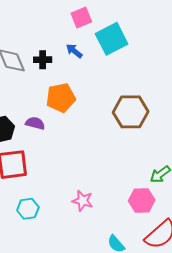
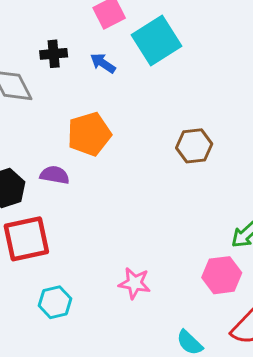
black cross: (43, 60) -> (54, 54), moved
brown hexagon: (131, 112) -> (194, 146), size x0.7

